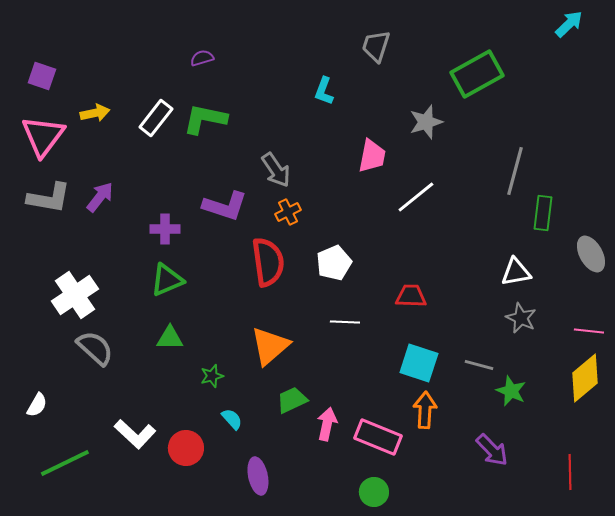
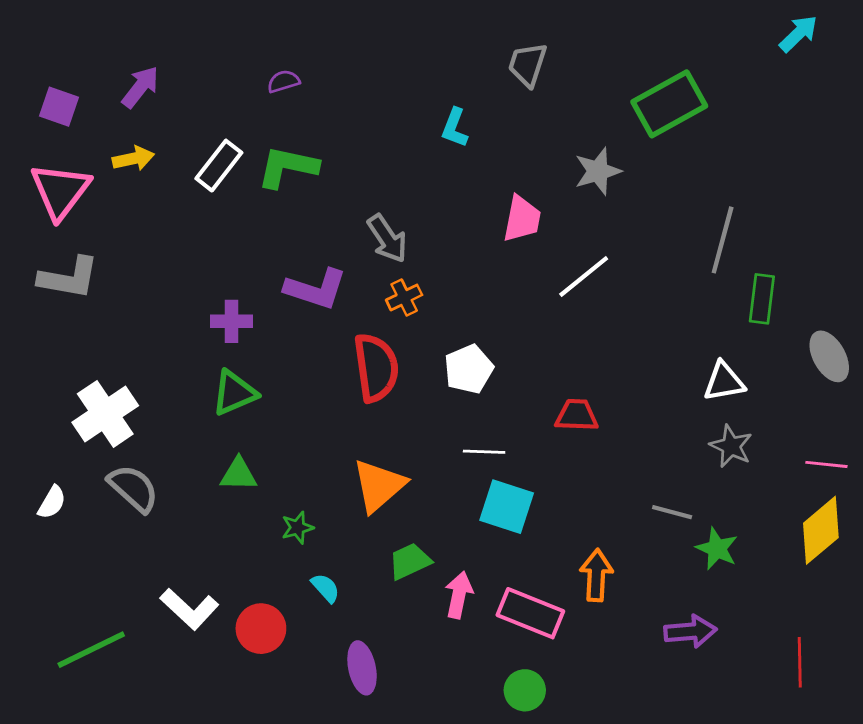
purple arrow: (100, 197) -> (140, 87), moved
cyan square: (419, 363) -> (507, 507), moved
white semicircle: (37, 405) -> (52, 502), moved
purple arrow: (492, 450) -> (690, 631), turned -51

